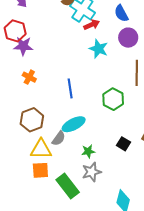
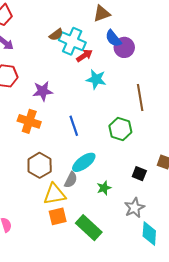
purple circle: (128, 38) -> (124, 47), moved
purple star: (23, 46) -> (43, 91), moved
orange cross: (29, 77) -> (29, 121), size x1.5
gray star: (92, 172) -> (134, 208), moved

